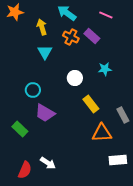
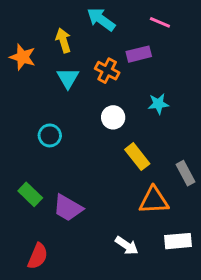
orange star: (15, 12) -> (23, 57), moved, turned 30
purple rectangle: (92, 36) -> (139, 54), turned -56
orange cross: (71, 37) -> (107, 71), moved
purple trapezoid: (45, 113) -> (68, 208), moved
white arrow: (48, 163) -> (127, 246), moved

